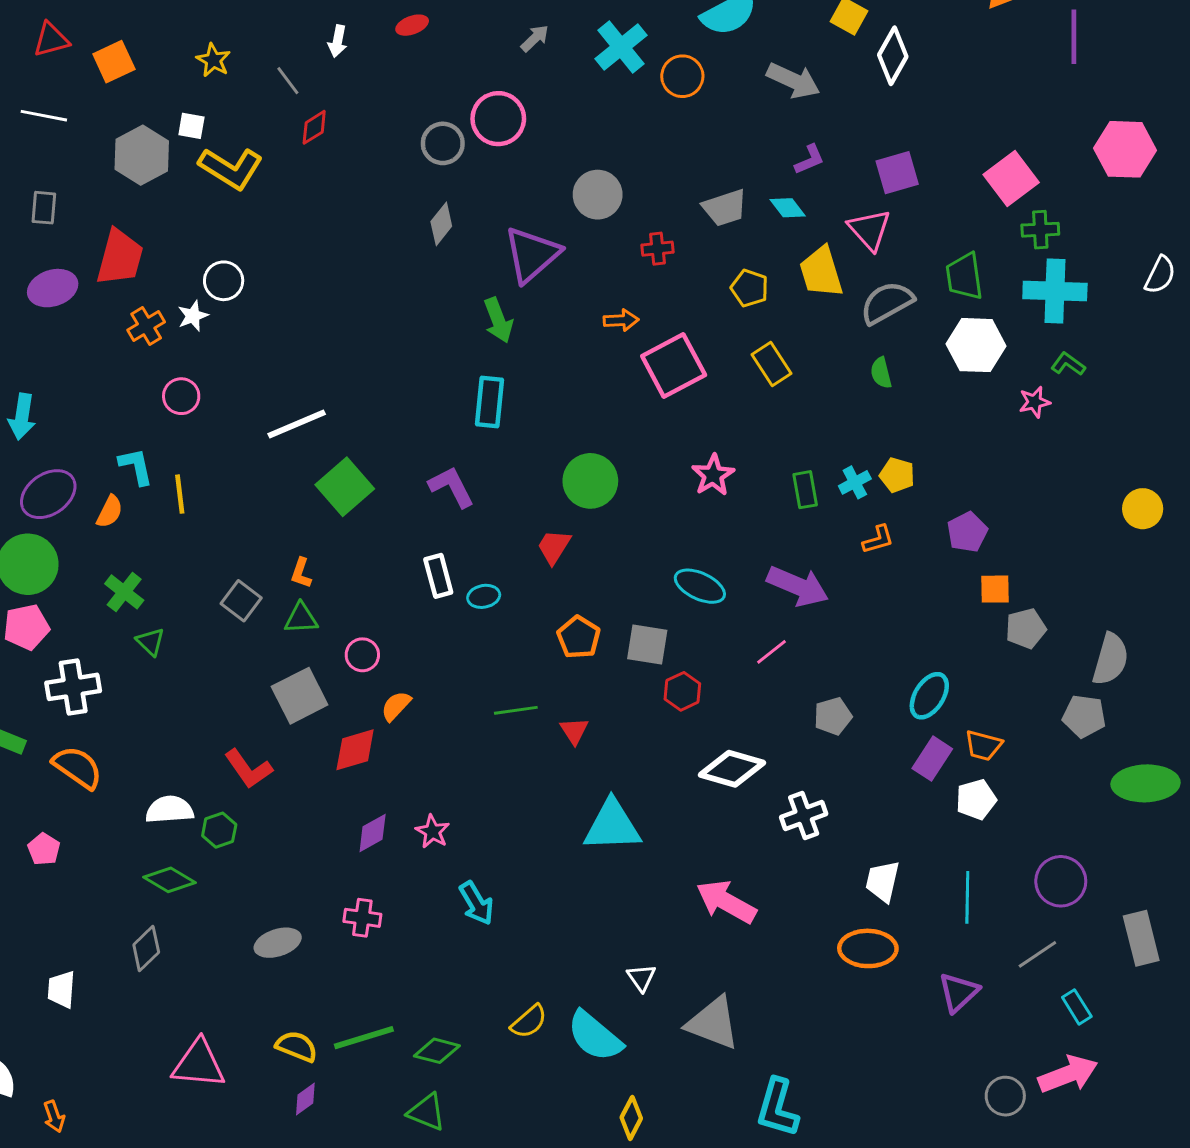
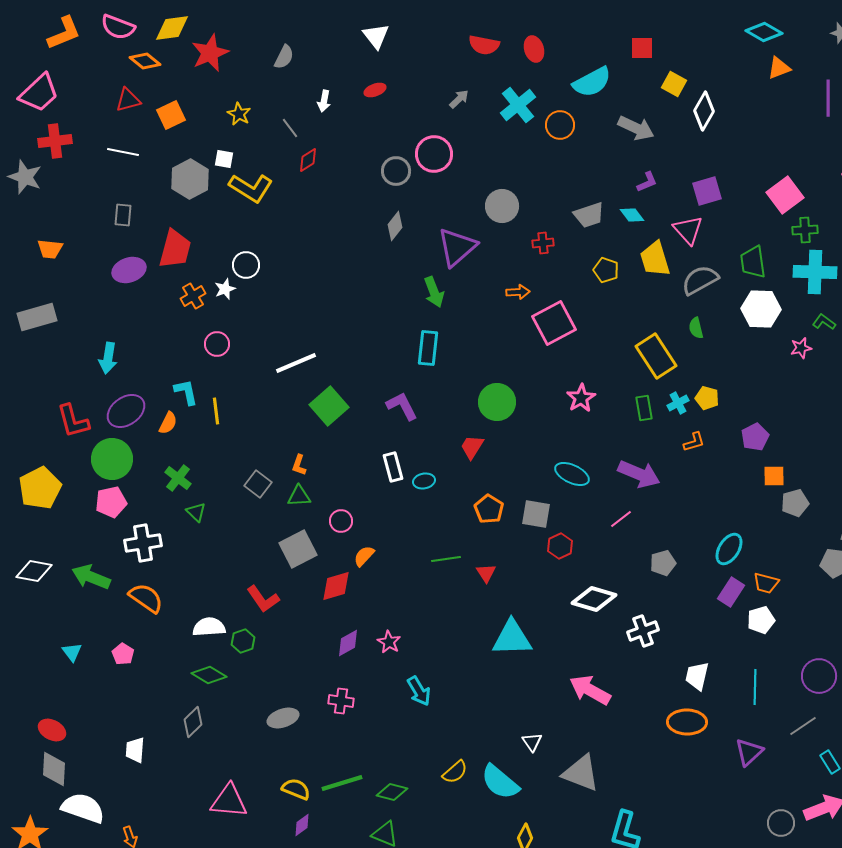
yellow rectangle: (771, 364) -> (656, 356), moved, size x1.5

